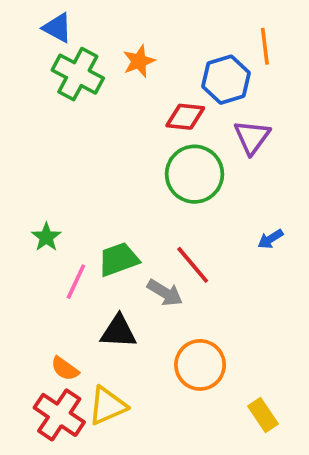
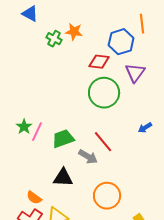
orange star: (139, 61) -> (74, 32), turned 30
green cross: (78, 74) -> (54, 39), moved, size x0.6
pink line: (76, 282) -> (37, 132), moved

